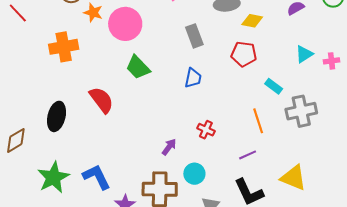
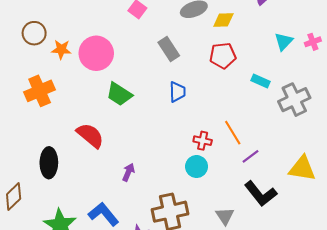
orange line: (258, 121) -> (233, 133), moved
purple arrow: (169, 147) -> (128, 172), moved
cyan circle: (194, 174) -> (197, 167), moved

